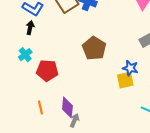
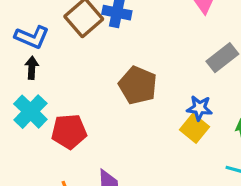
cyan cross: (25, 55) -> (30, 112), size x1.5
yellow square: (125, 80) -> (195, 128), turned -30

